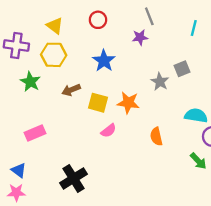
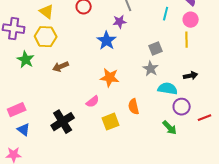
blue star: (104, 61) -> (107, 41), moved
gray star: (160, 82) -> (151, 69), moved
yellow square: (98, 103) -> (111, 122), moved, turned -36
pink rectangle: (35, 133) -> (17, 110), moved
blue triangle: (19, 170) -> (24, 130), moved
black cross: (74, 178) -> (63, 122), moved

